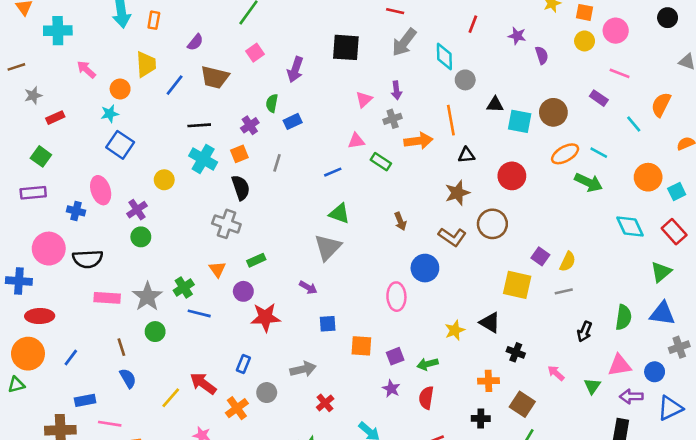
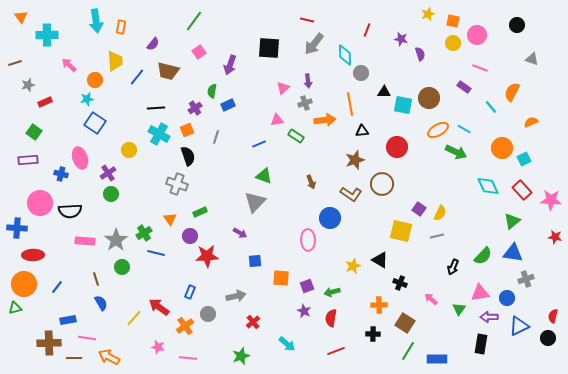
green semicircle: (623, 317) -> (483, 256), turned 36

